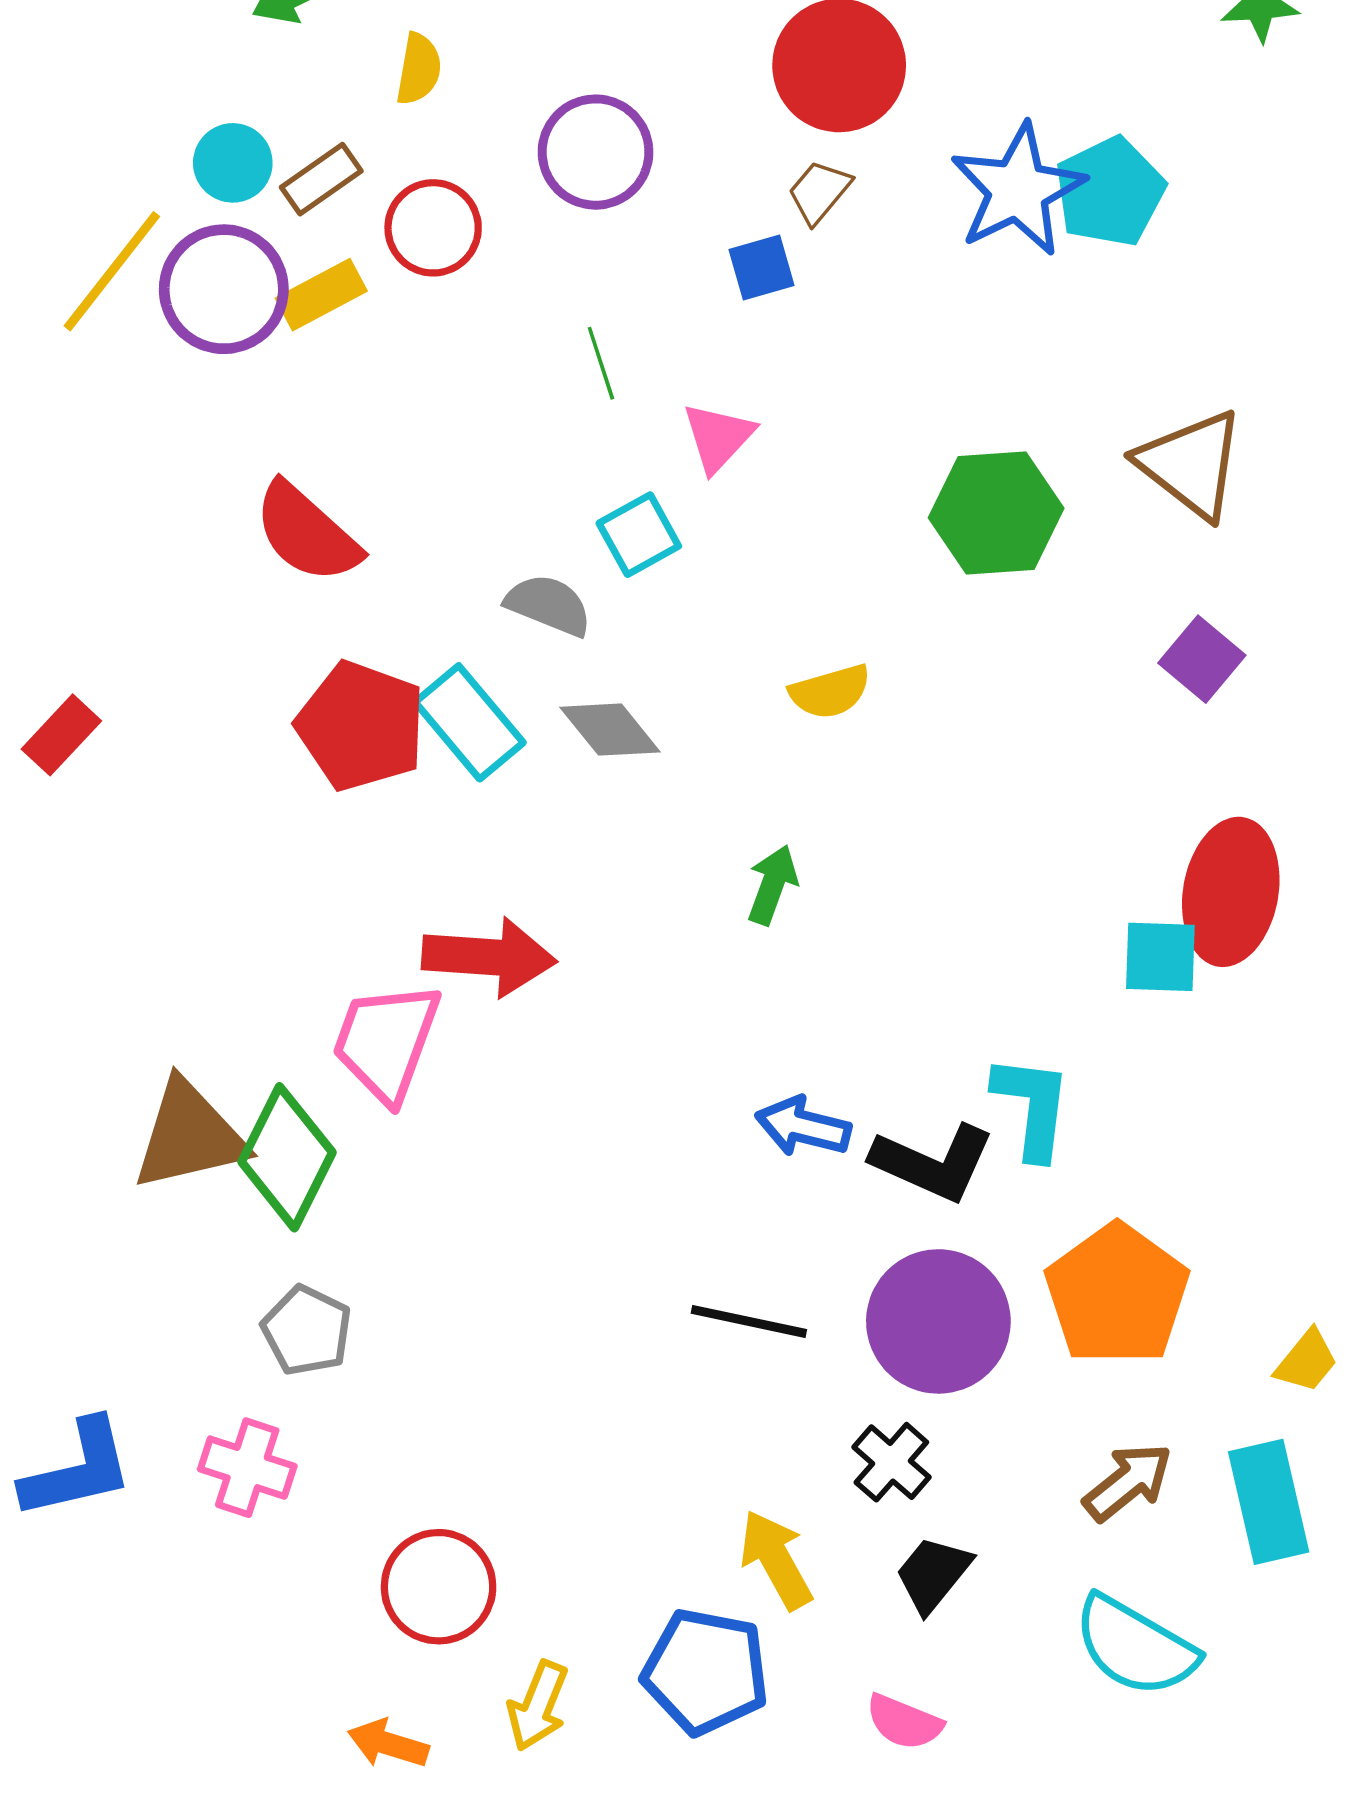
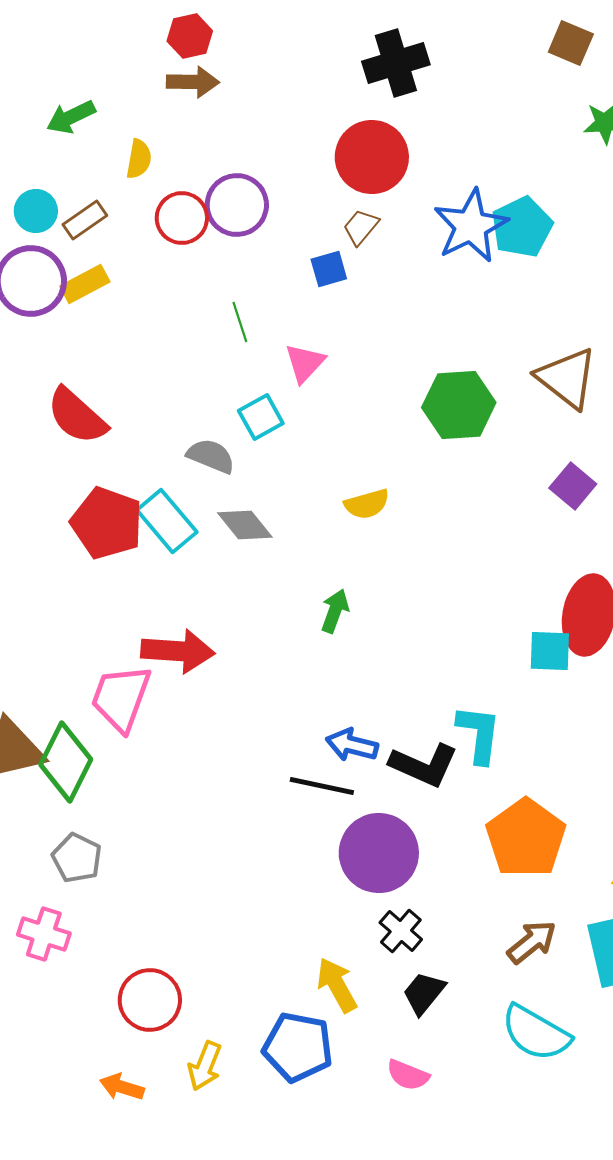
red circle: (433, 228) -> (182, 218), moved
black line: (749, 1321) -> (322, 786), moved
purple circle: (938, 1321) -> (379, 853), moved

